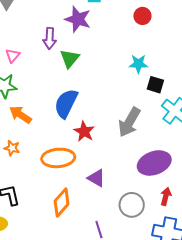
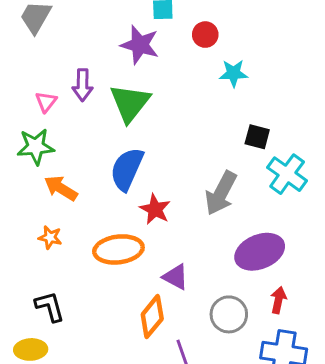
red circle: (142, 16) -> (205, 35), moved
purple arrow: (50, 38) -> (83, 85), moved
green triangle: (70, 59) -> (130, 103), size x1.4
cyan star: (138, 64) -> (234, 73), moved
orange diamond: (62, 203) -> (152, 317), moved

